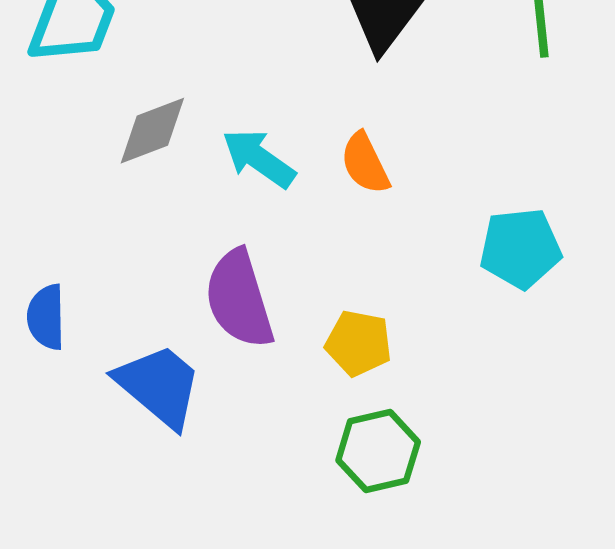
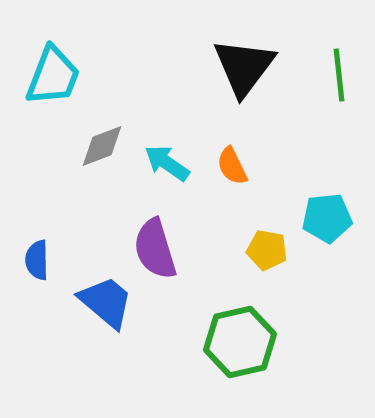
yellow pentagon: (358, 343) -> (267, 250), moved
green hexagon: (378, 451) -> (240, 342), size x1.4

